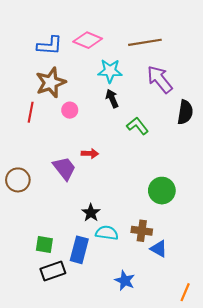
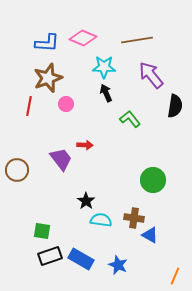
blue rectangle: (79, 250) -> (81, 259), moved, turned -75

